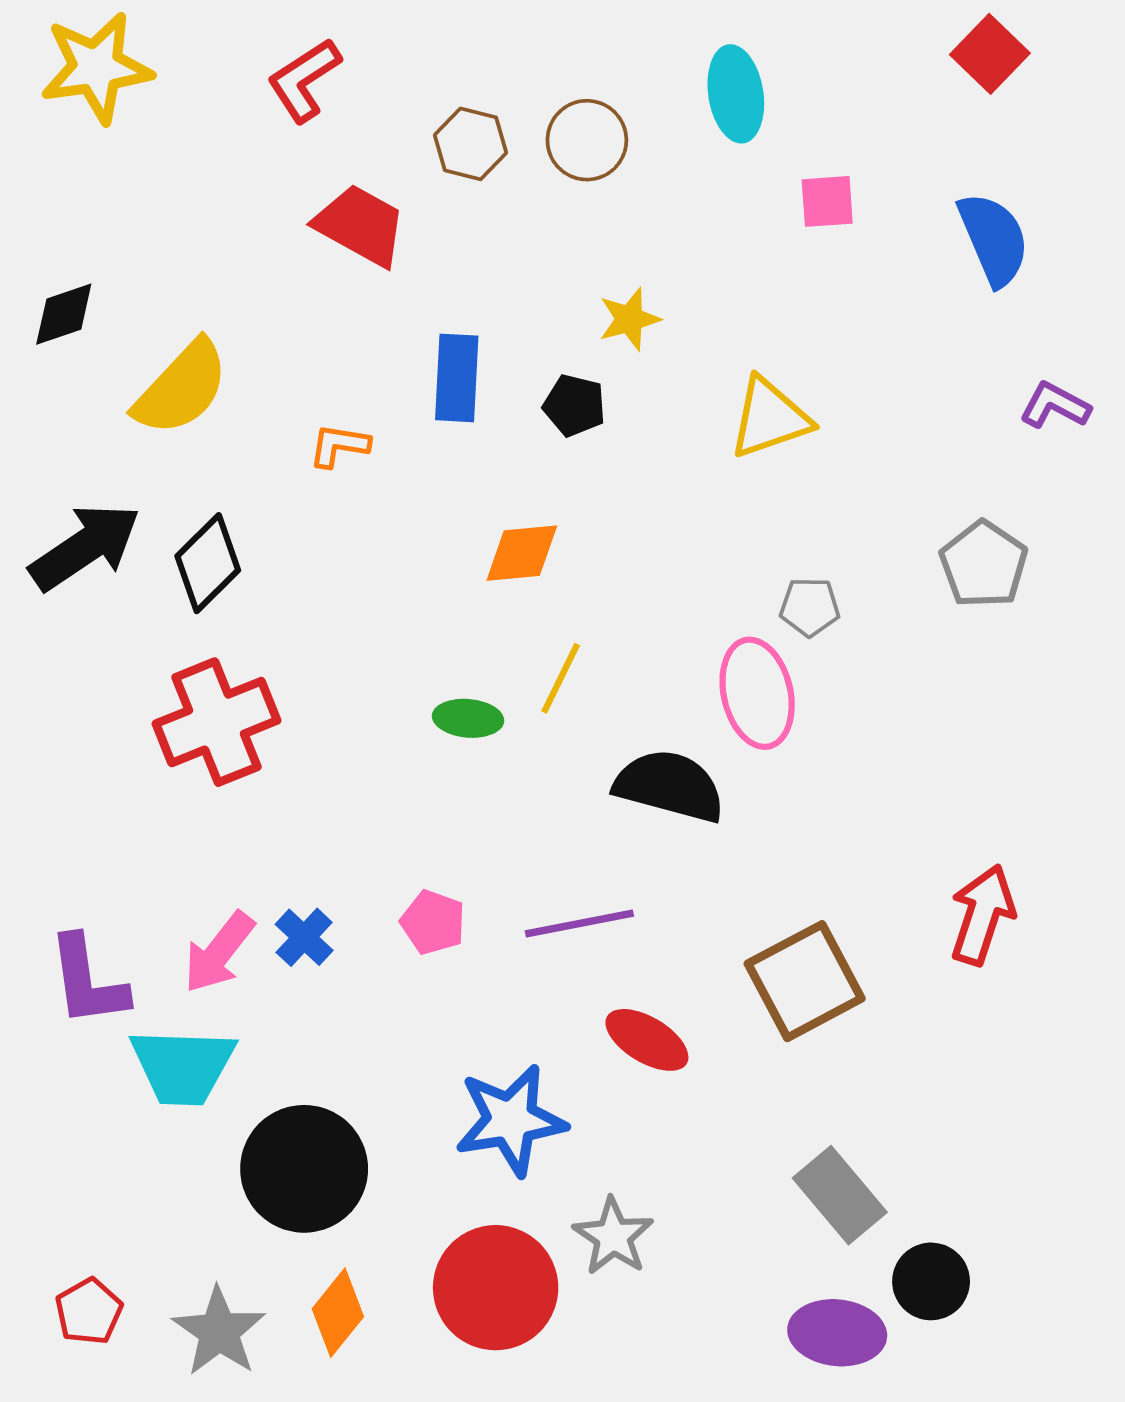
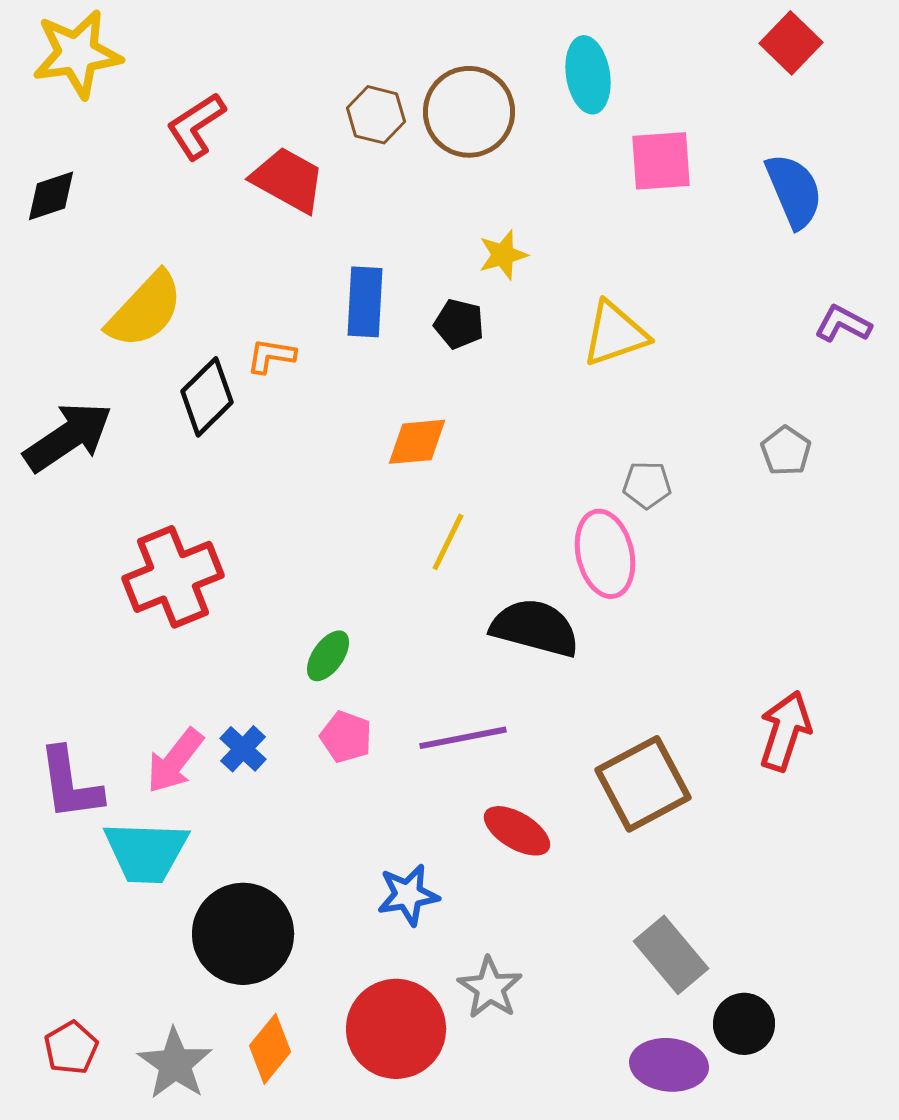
red L-shape: (304, 80) -> (196, 126), moved
brown circle: (587, 140) -> (469, 112), size x1.4
pink square: (827, 201) -> (661, 161), size x1.4
black diamond: (64, 314) -> (51, 196), moved
black diamond: (208, 563) -> (207, 397), moved
gray pentagon: (984, 564) -> (786, 451), size x0.7
green ellipse: (468, 718) -> (328, 656), moved, turned -60
blue star: (511, 1120) -> (408, 895), size x0.7

